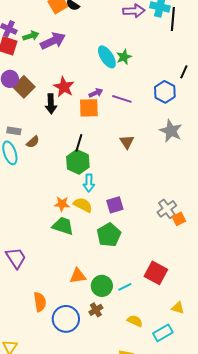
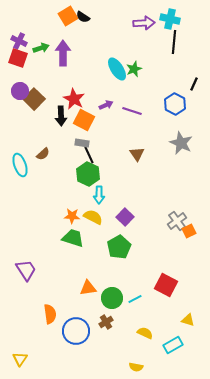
black line: (173, 19) -> (174, 42), moved
purple arrow: (53, 41) -> (63, 53), turned -65
orange square: (89, 108) -> (84, 120), moved, turned 30
gray rectangle: (14, 131) -> (82, 143), moved
black line: (79, 143) -> (89, 155), turned -42
purple square: (115, 205) -> (125, 217), turned -30

